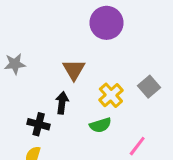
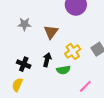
gray star: (15, 64) -> (24, 24), moved
black arrow: (62, 103) -> (47, 60), moved

